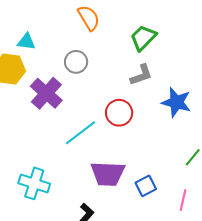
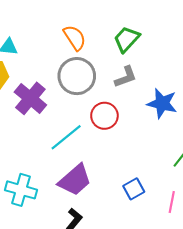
orange semicircle: (89, 18) -> (75, 38), moved
gray circle: (76, 62) -> (77, 76), moved, size x1.6
purple trapezoid: (108, 174) -> (75, 180), moved, turned -42

